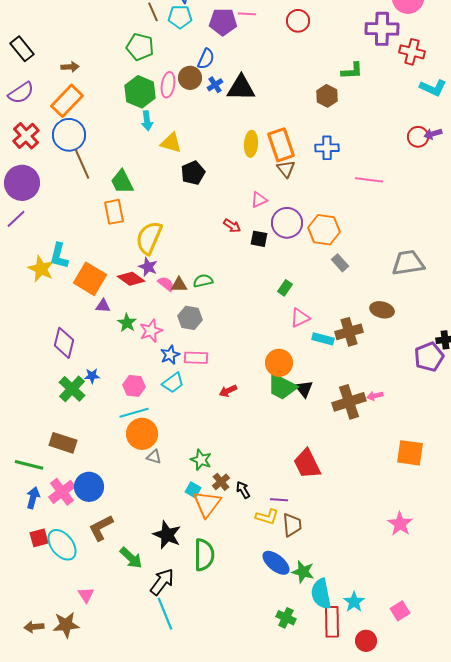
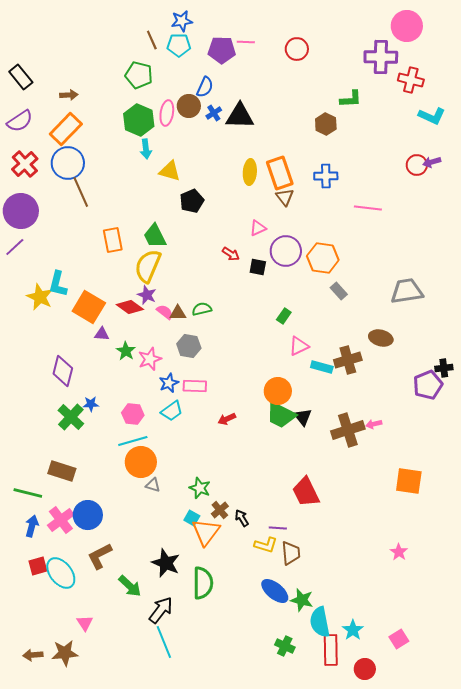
green trapezoid: (122, 182) -> (155, 236), moved
pink star: (400, 524) -> (399, 552), size x0.7

